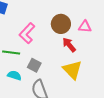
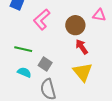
pink triangle: (85, 27) -> (99, 15), moved
pink L-shape: (27, 33) -> (42, 19), moved

